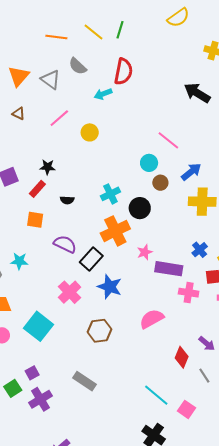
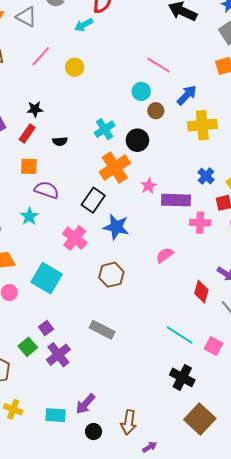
purple semicircle: (65, 244) -> (47, 190), moved
cyan star: (19, 261) -> (29, 216), moved, turned -30
pink semicircle: (152, 319) -> (165, 255), size x0.7

